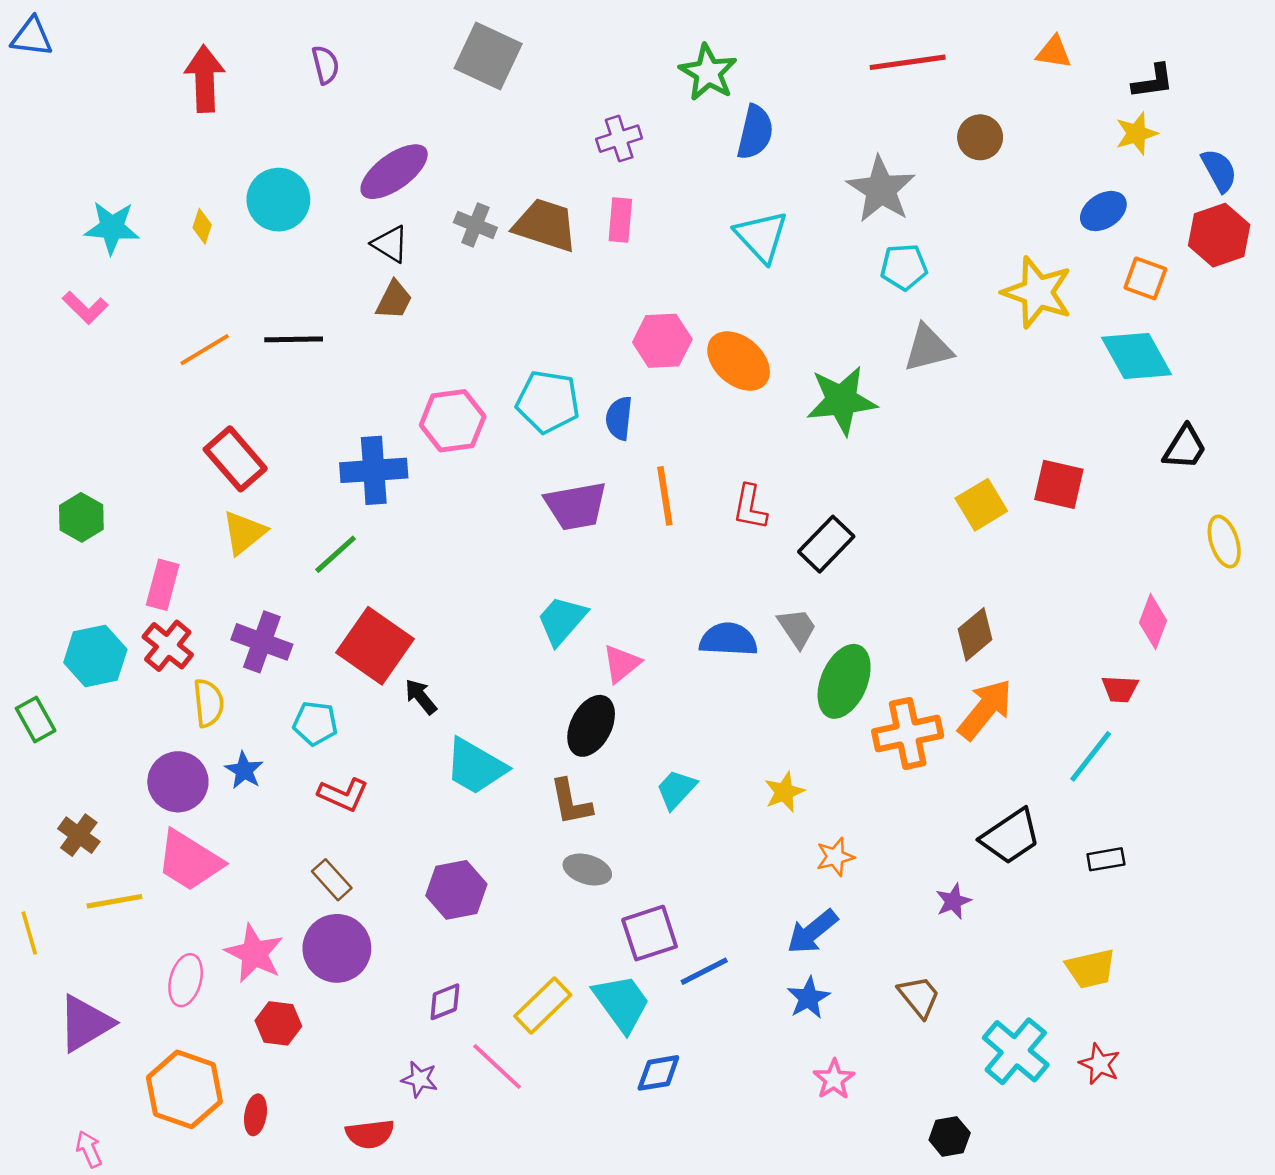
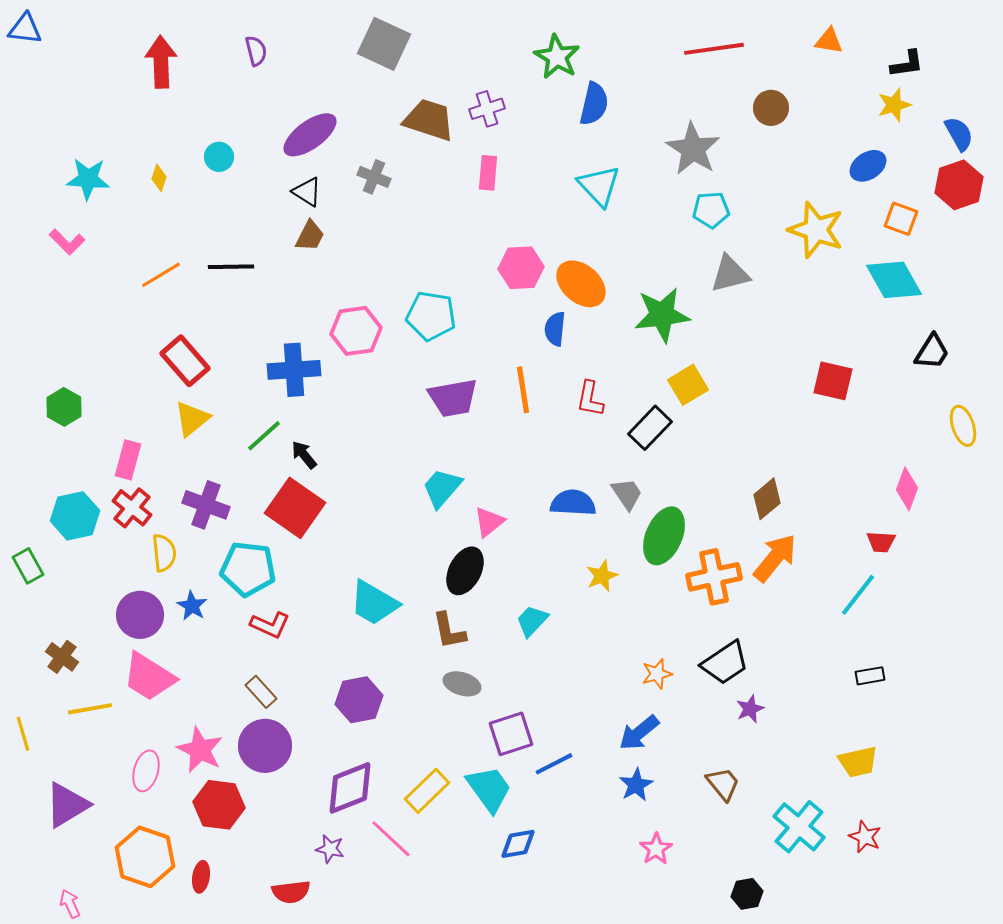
cyan circle: (278, 200) -> (219, 157), size x0.6
brown trapezoid: (545, 225) -> (429, 120), moved
blue semicircle: (619, 418) -> (555, 329), moved
yellow square: (981, 505) -> (688, 385), moved
black arrow: (421, 697) -> (304, 455), moved
cyan pentagon: (315, 723) -> (248, 569), size x1.6
yellow star: (784, 792) -> (602, 576), moved
black trapezoid: (1011, 836) -> (725, 663), moved
purple diamond: (445, 1002) -> (350, 788), size x1.8
red hexagon: (278, 1023) -> (219, 805), size x1.4

